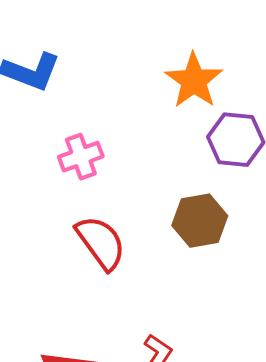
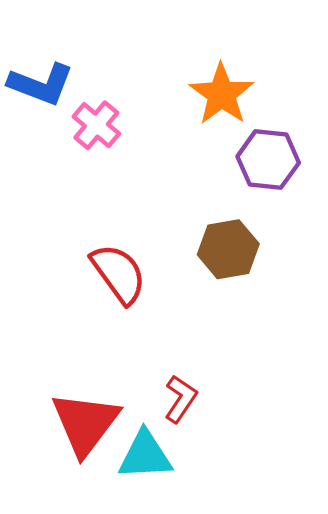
pink cross: (81, 157) -> (96, 125), moved, turned -30

